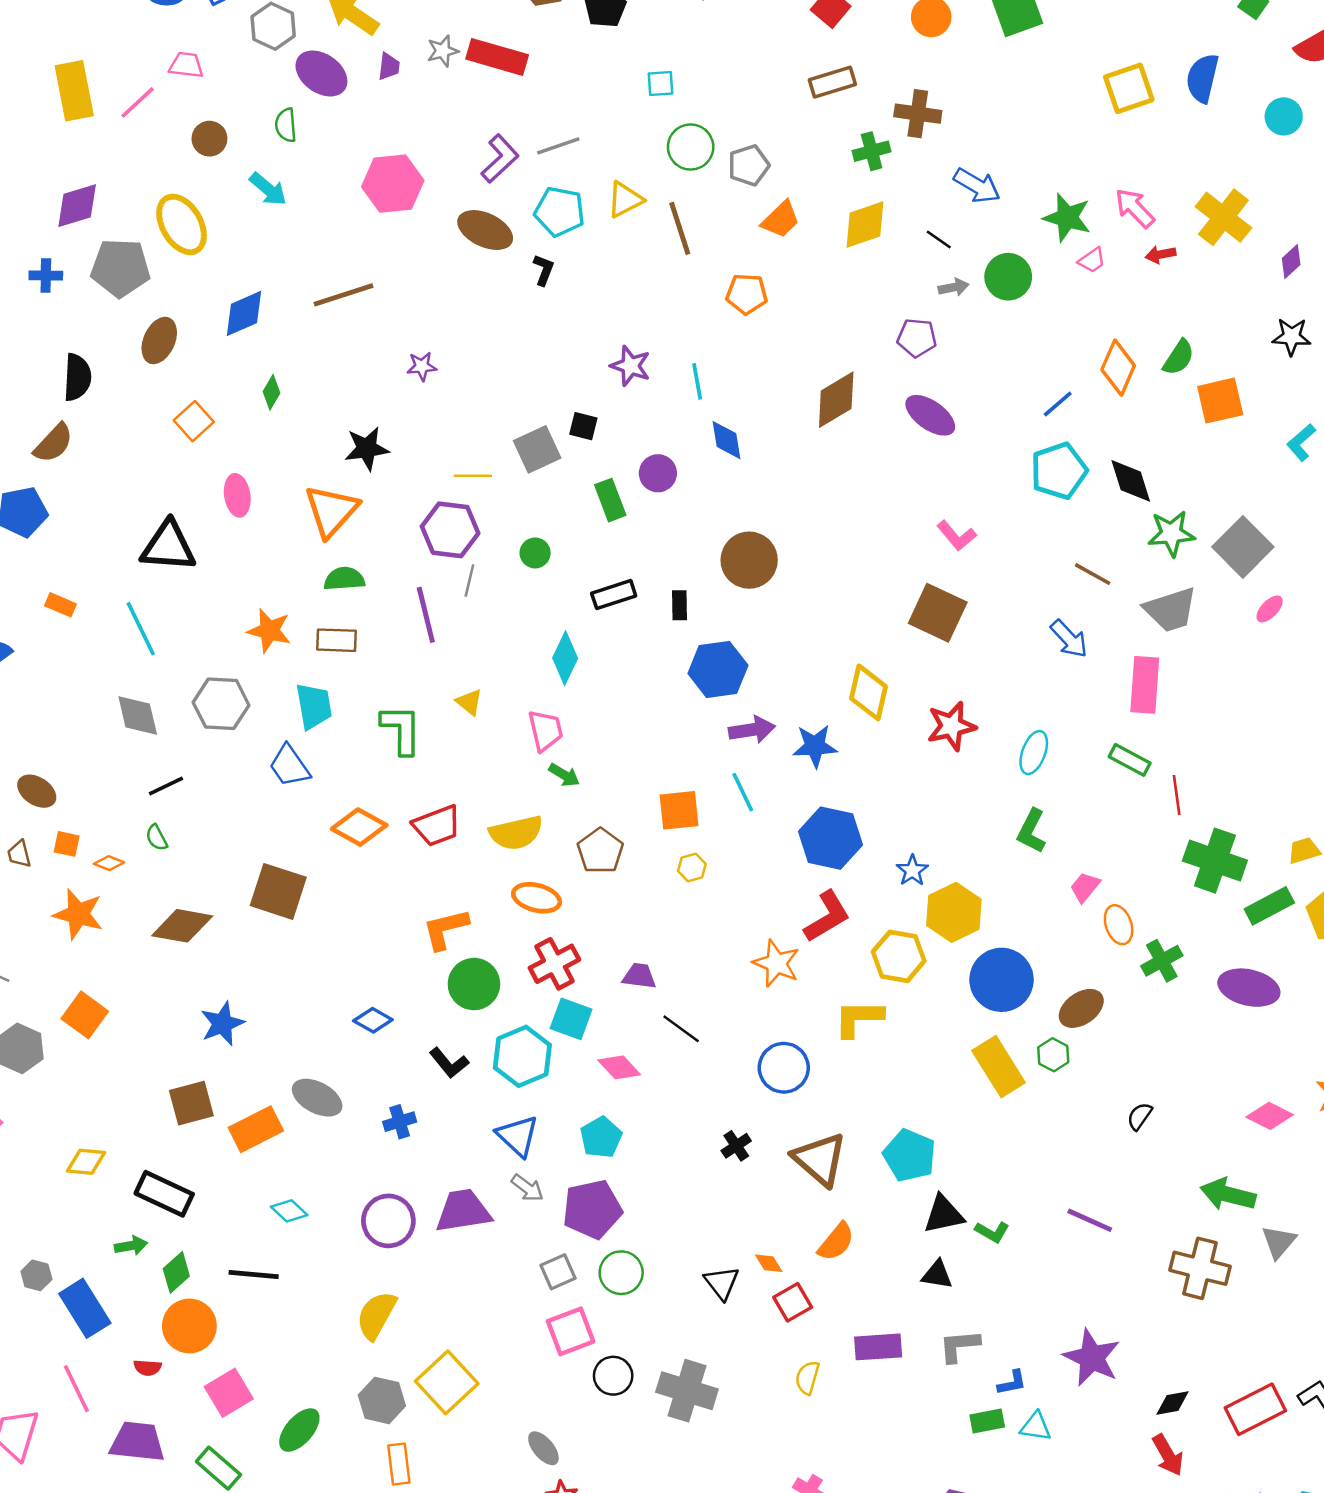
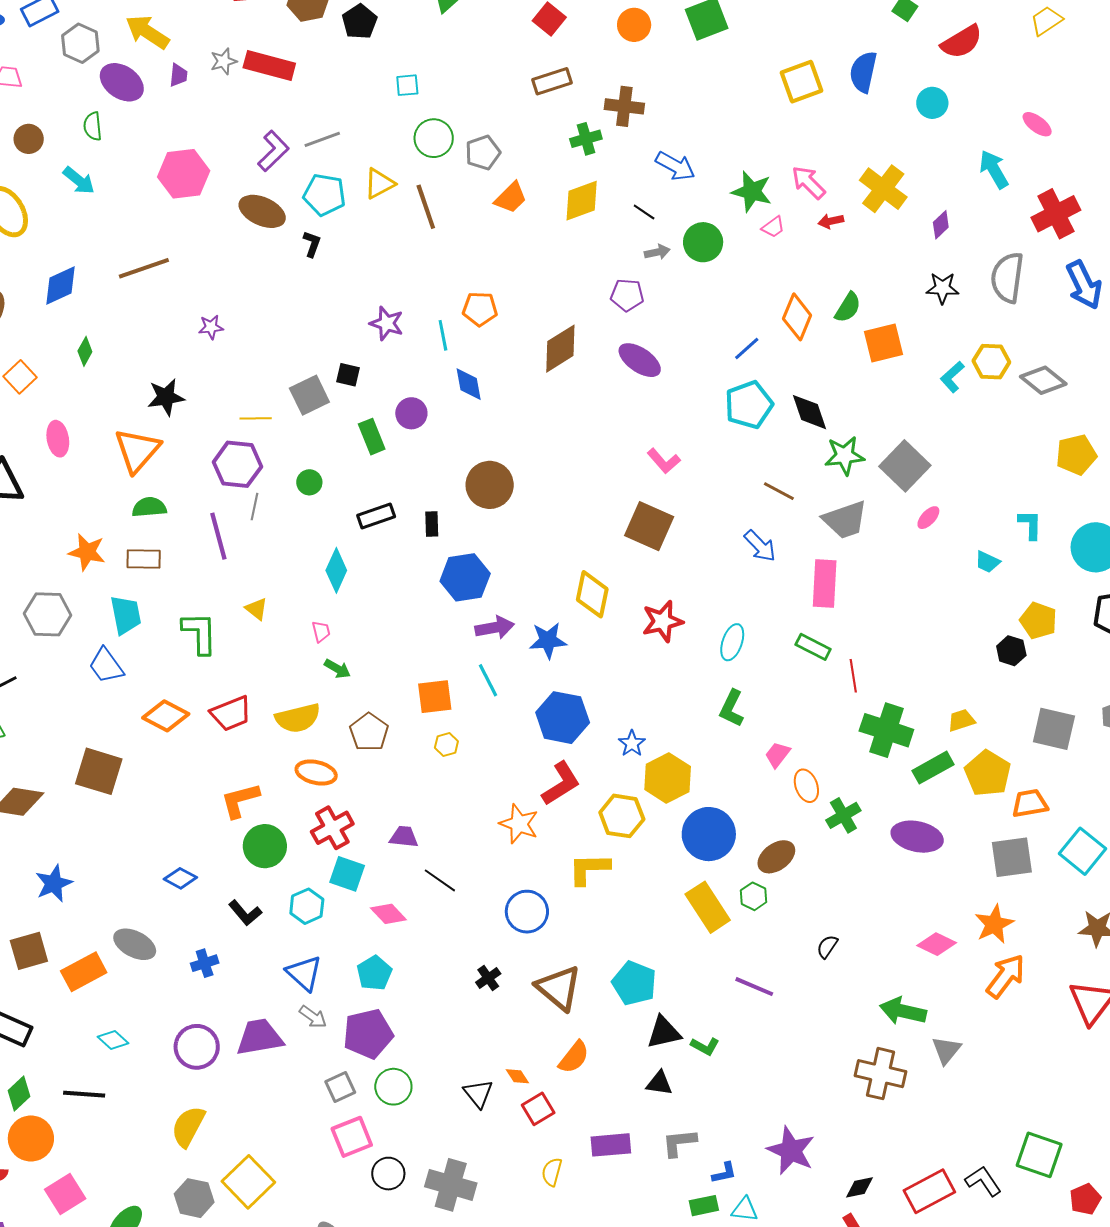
orange pentagon: (747, 294) -> (480, 309), moved
pink trapezoid: (545, 730) -> (321, 631), size x0.6
cyan hexagon: (522, 1056) -> (307, 906), size x0.7
purple line: (1090, 1220) -> (754, 987), moved

